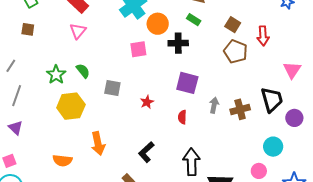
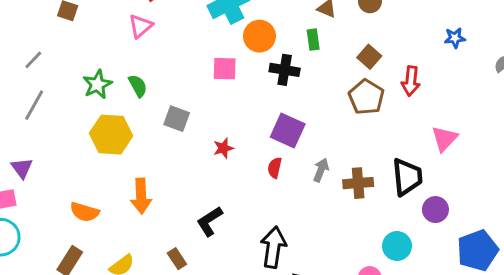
green rectangle: (194, 20) -> (313, 40), turned 40
red semicircle: (182, 117) -> (275, 168), moved
purple triangle: (16, 128) -> (22, 168), moved

